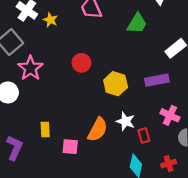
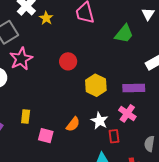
pink cross: (170, 115) -> (127, 113), moved
orange semicircle: (98, 130) -> (73, 124), size x0.7

